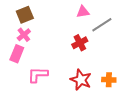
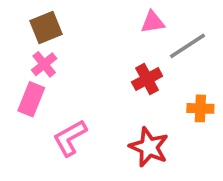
pink L-shape: (38, 75) -> (70, 138), turned -30
orange cross: (109, 80) -> (200, 108), moved

